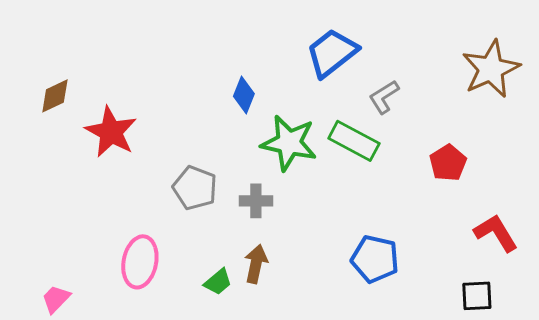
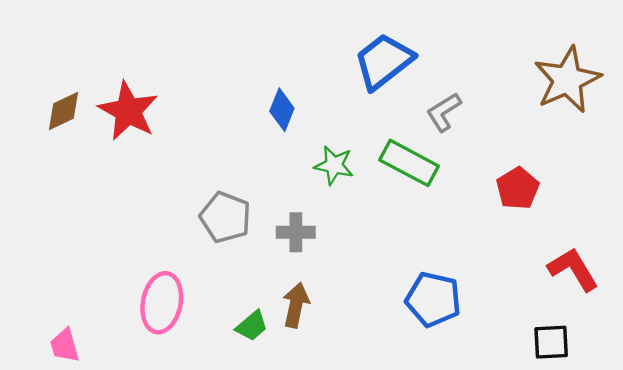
red star: (111, 132) -> (128, 111), moved
green star: (289, 143) -> (334, 165), size x0.6
pink trapezoid: (56, 299) -> (65, 345), turned -60

